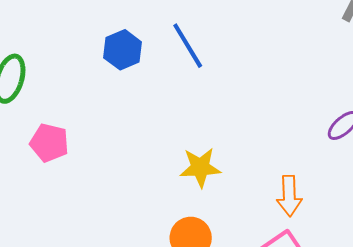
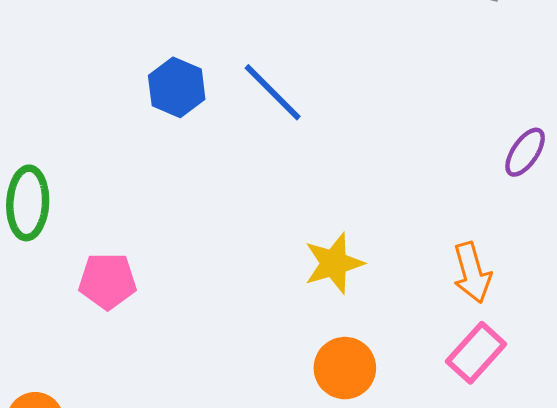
blue hexagon: (123, 50) -> (177, 87), moved

